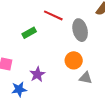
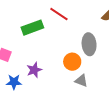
gray ellipse: (80, 30) -> (89, 44), moved
green rectangle: (29, 33) -> (32, 28), size x1.5

